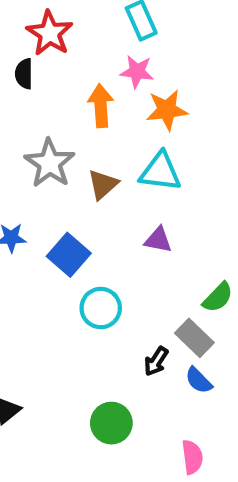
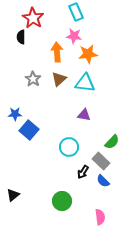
gray star: (50, 163) -> (33, 79), size x0.7
brown triangle: (103, 184) -> (59, 79), moved
blue square: (69, 255) -> (29, 130), moved
cyan circle: (101, 308) -> (69, 147), moved

